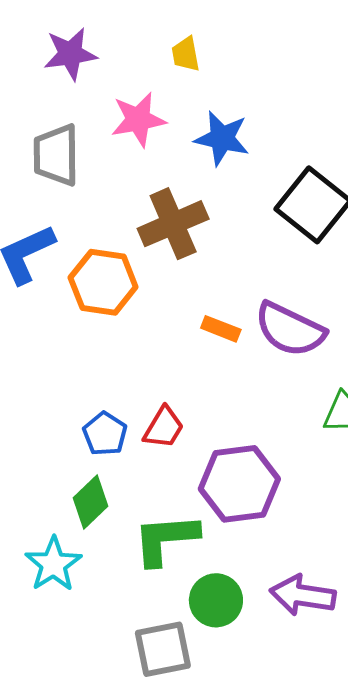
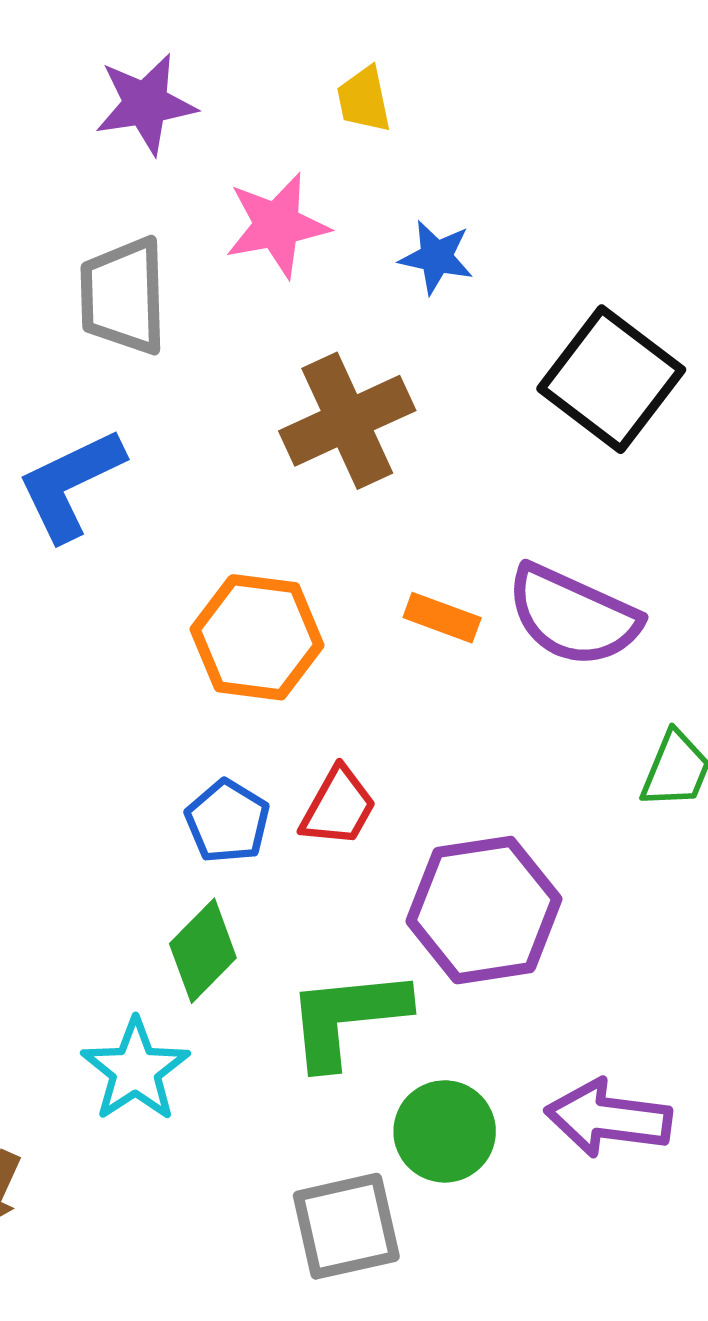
blue star: (222, 138) -> (436, 257), size x0.7
orange hexagon: (103, 282) -> (257, 637), moved

